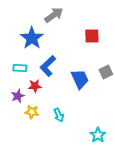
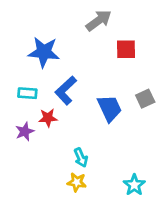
gray arrow: (54, 15) -> (99, 21), moved
blue star: (32, 38) -> (44, 52), turned -30
yellow star: (32, 112) -> (77, 182), moved

